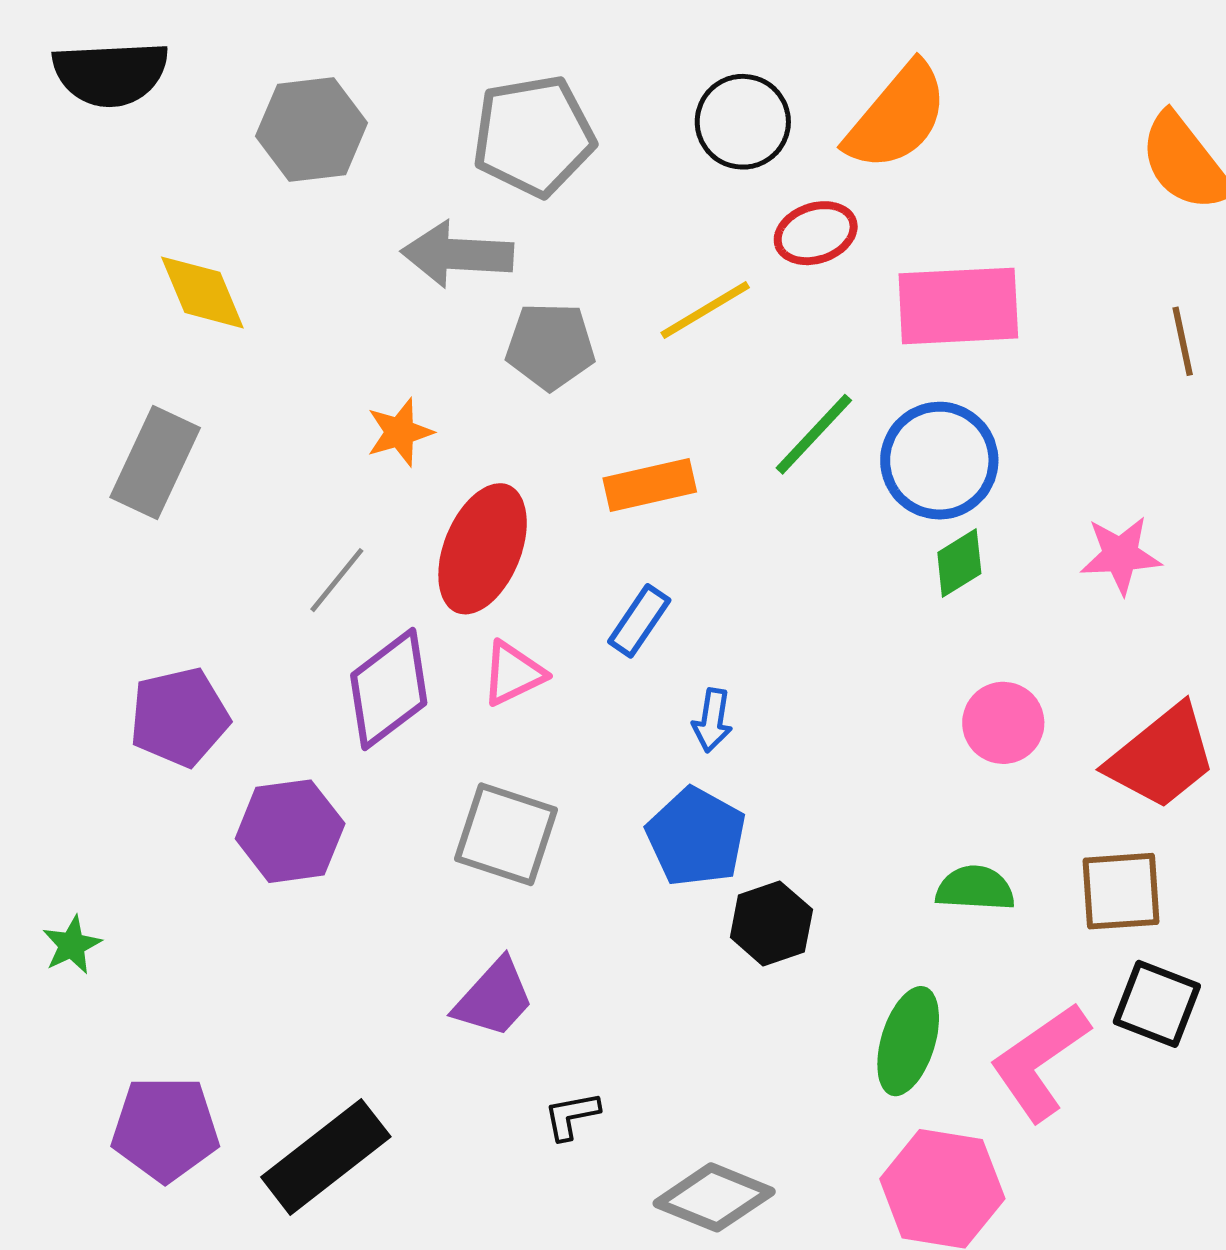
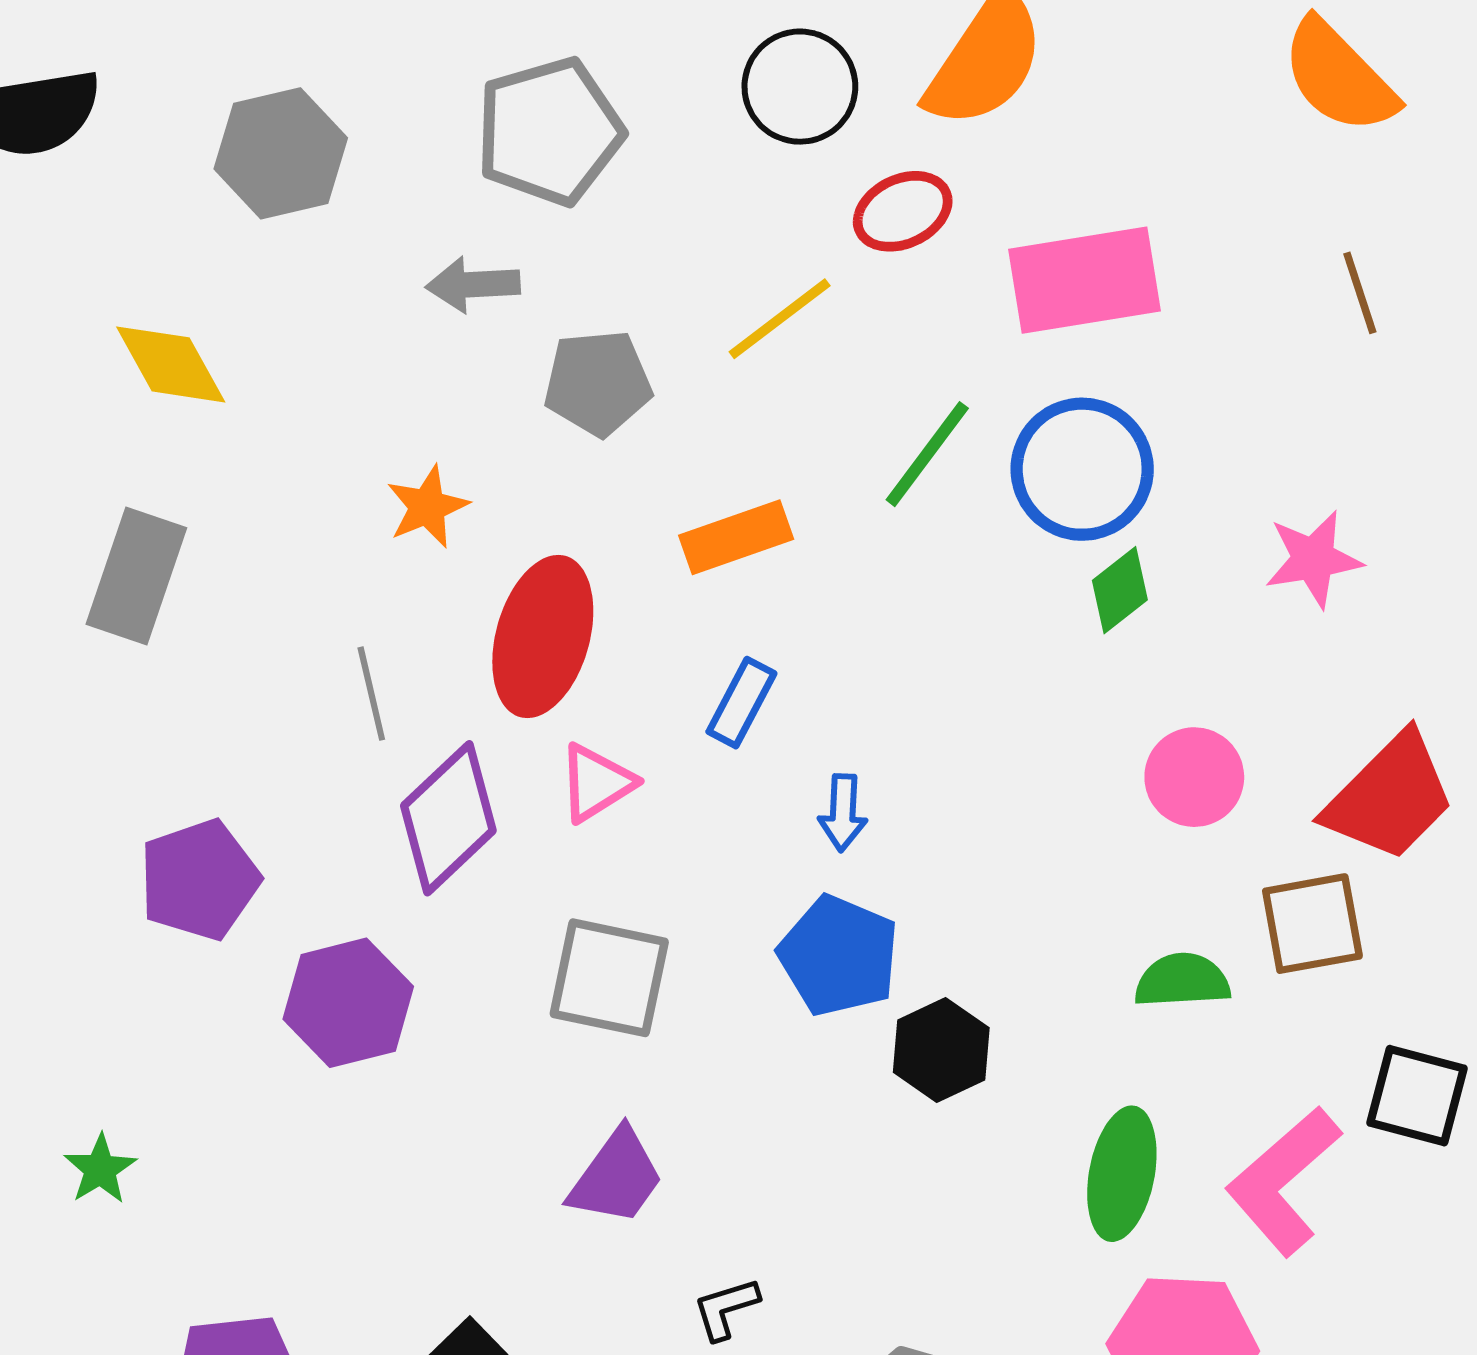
gray arrow: (457, 254) -> (473, 285), size x0.7
gray line: (337, 580) -> (371, 694), turned -46
brown square: (1121, 891) -> (1312, 924), moved

